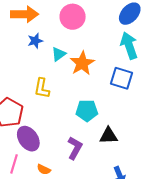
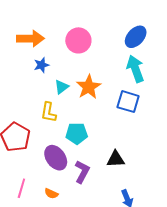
cyan triangle: (59, 54) -> (62, 87), moved
cyan pentagon: (87, 111) -> (77, 133), moved
purple ellipse: (28, 139) -> (56, 158), moved

